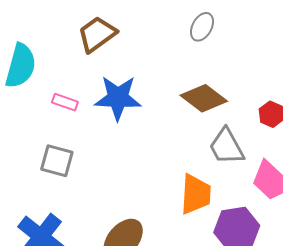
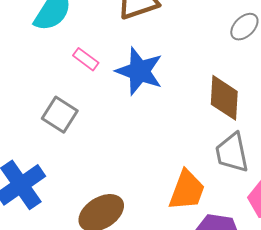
brown diamond: (204, 98) -> (224, 98), turned 39

